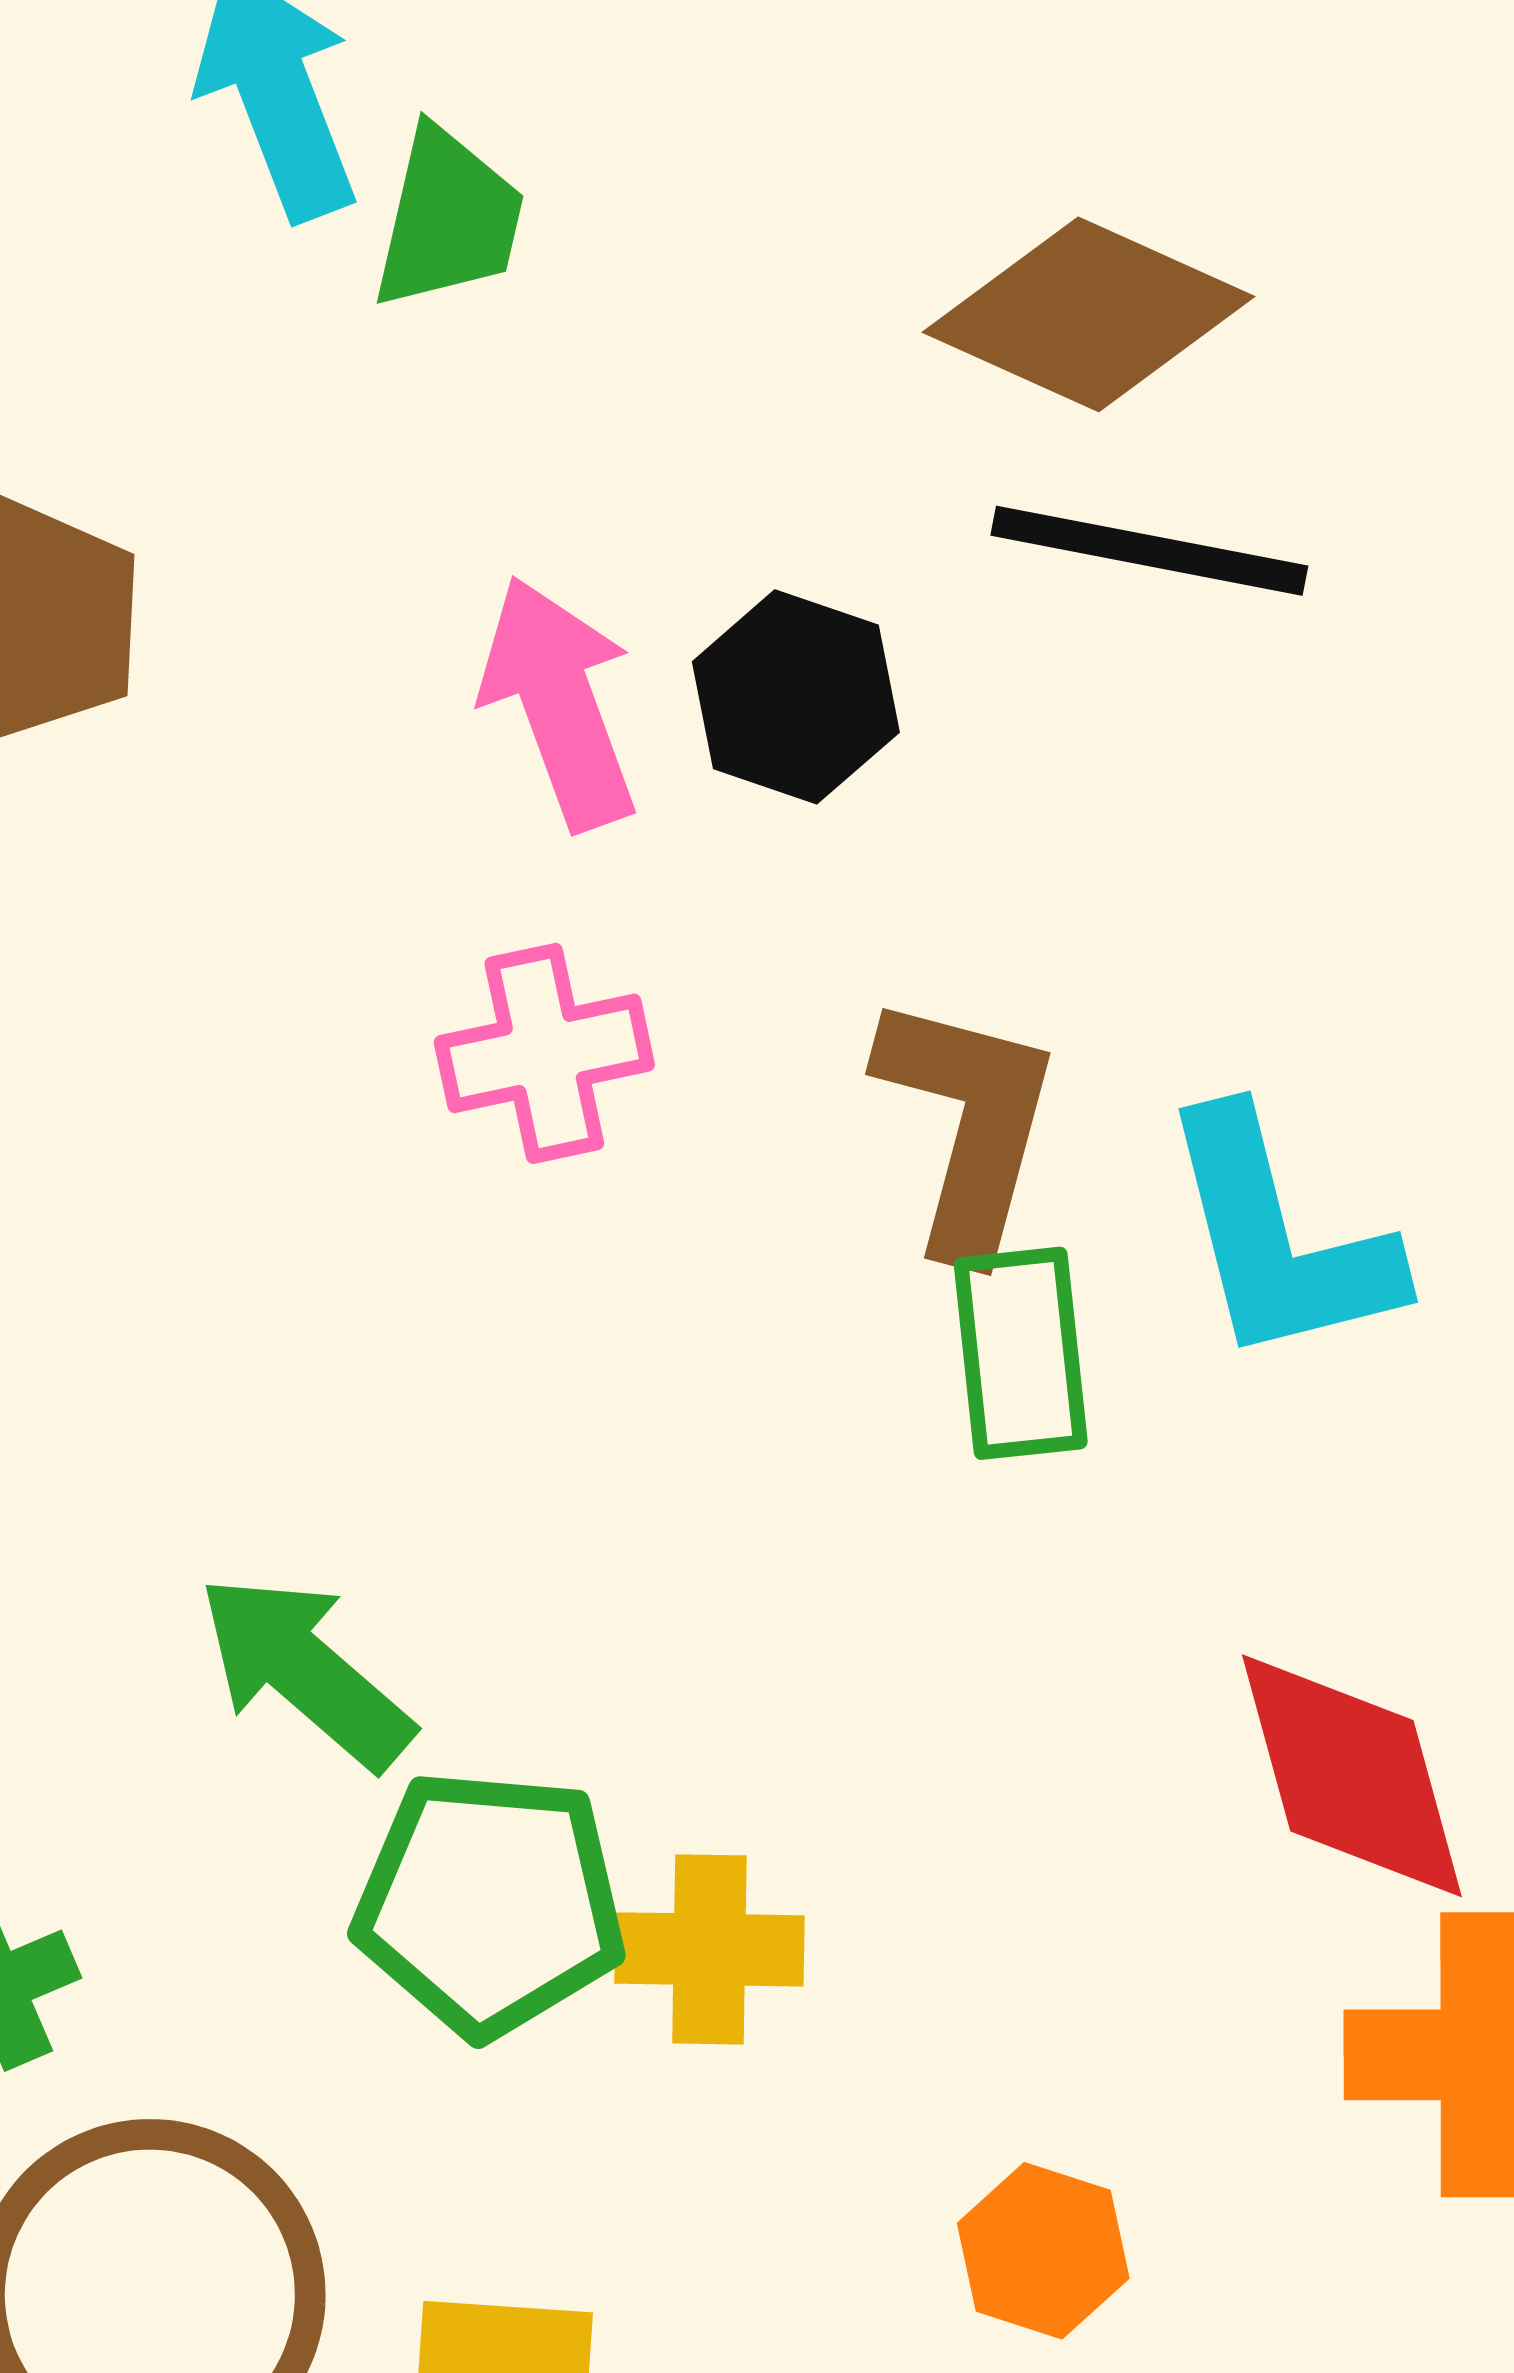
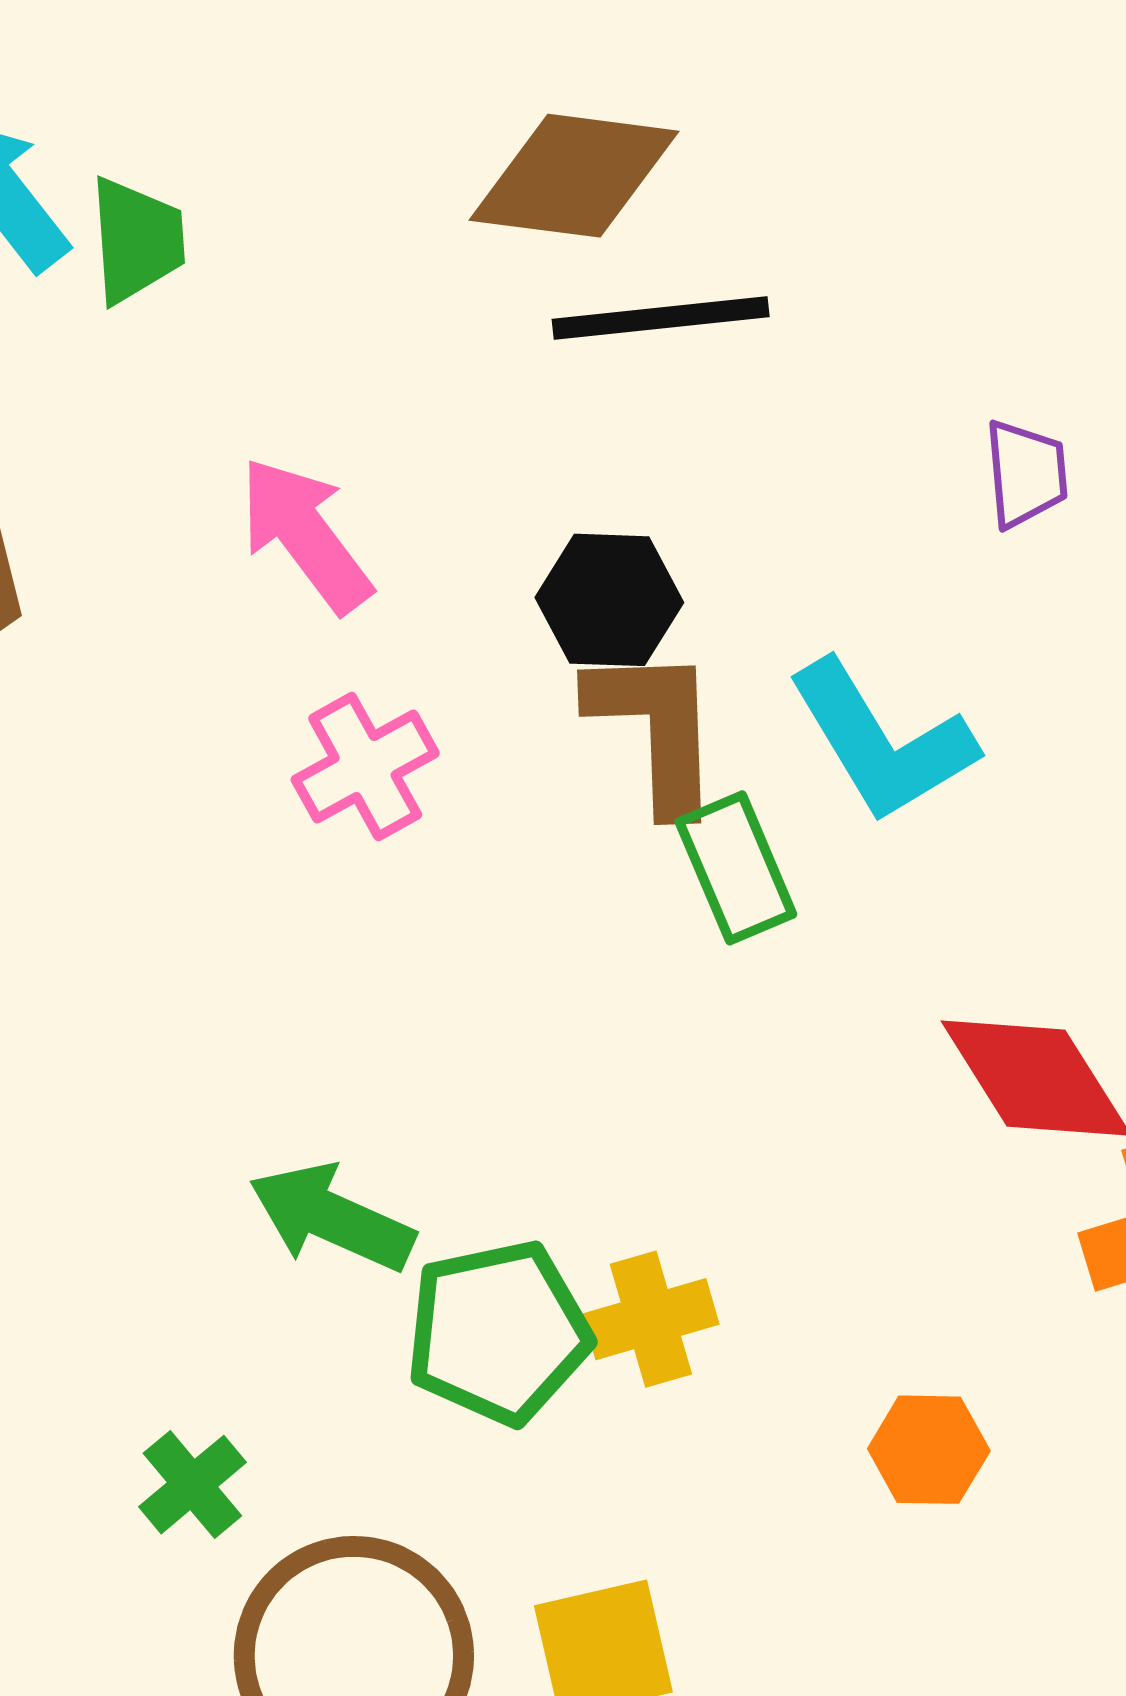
black hexagon: (796, 697) -> (609, 600), moved

